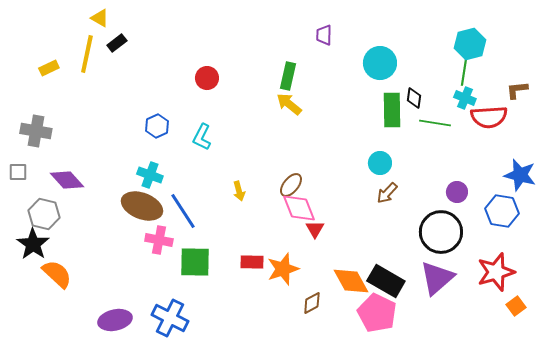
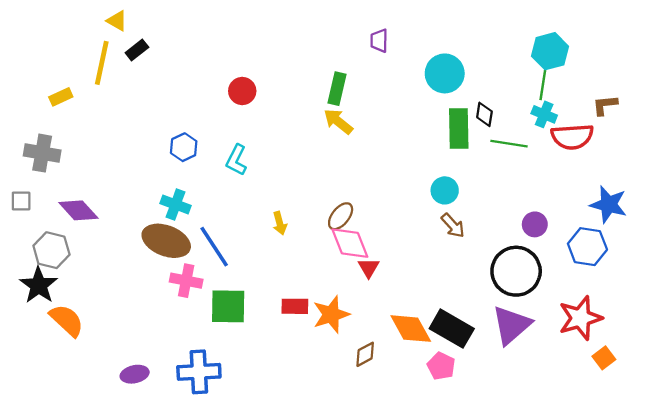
yellow rectangle: (49, 68) -> (61, 97), moved
brown arrow: (387, 193) -> (453, 226), turned -85
pink pentagon: (377, 313) -> (441, 366), size x0.6
blue cross: (170, 318) -> (199, 372), turned -30
purple ellipse: (115, 320) -> (135, 374), size x0.7

